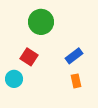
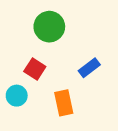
orange rectangle: (76, 81) -> (64, 103), moved, size x1.5

